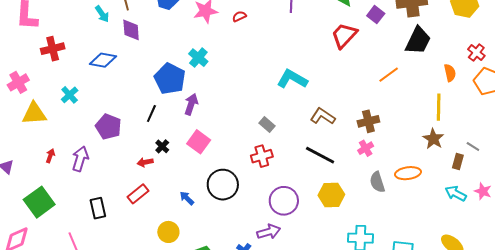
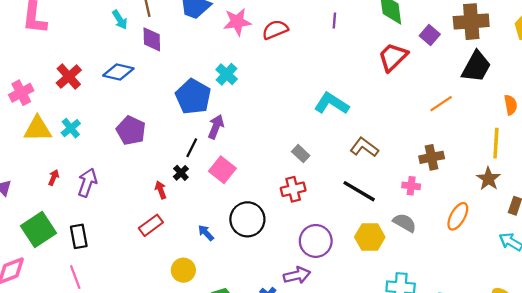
red semicircle: (239, 16) -> (275, 30), size x1.6
red cross: (53, 49) -> (69, 77), moved, turned -30
cyan cross: (70, 95) -> (71, 128), moved
black line: (151, 114) -> (192, 148), moved
brown cross: (368, 121) -> (432, 157), moved
purple pentagon: (108, 127) -> (131, 131), moved
pink cross: (366, 148) -> (411, 186), turned 35
red arrow: (145, 162) -> (161, 190), turned 77
orange ellipse: (408, 173) -> (458, 216), turned -55
gray semicircle: (377, 182) -> (405, 223), moved, turned 135
black rectangle: (98, 208) -> (79, 236), moved

